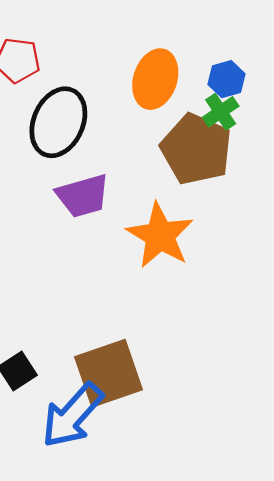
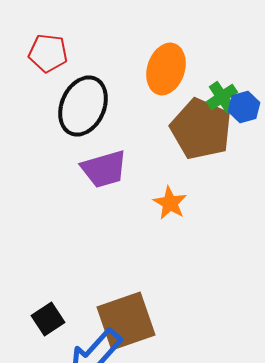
blue hexagon: (226, 79) -> (244, 107), moved
orange star: (160, 236) -> (170, 203), size x0.6

